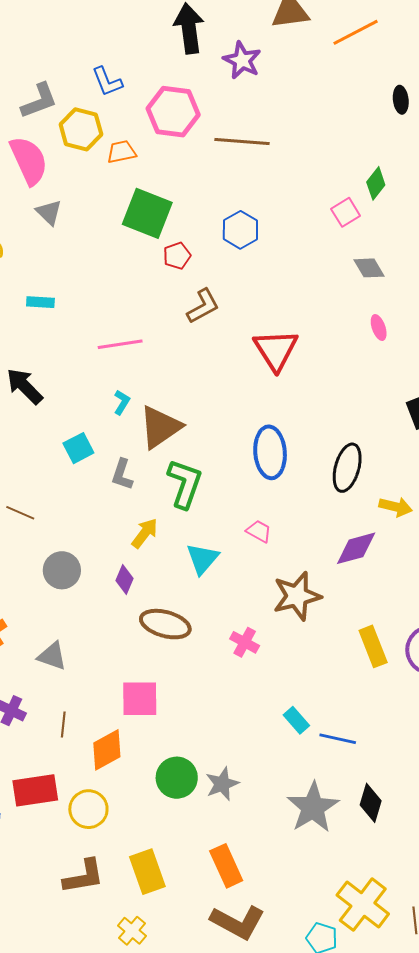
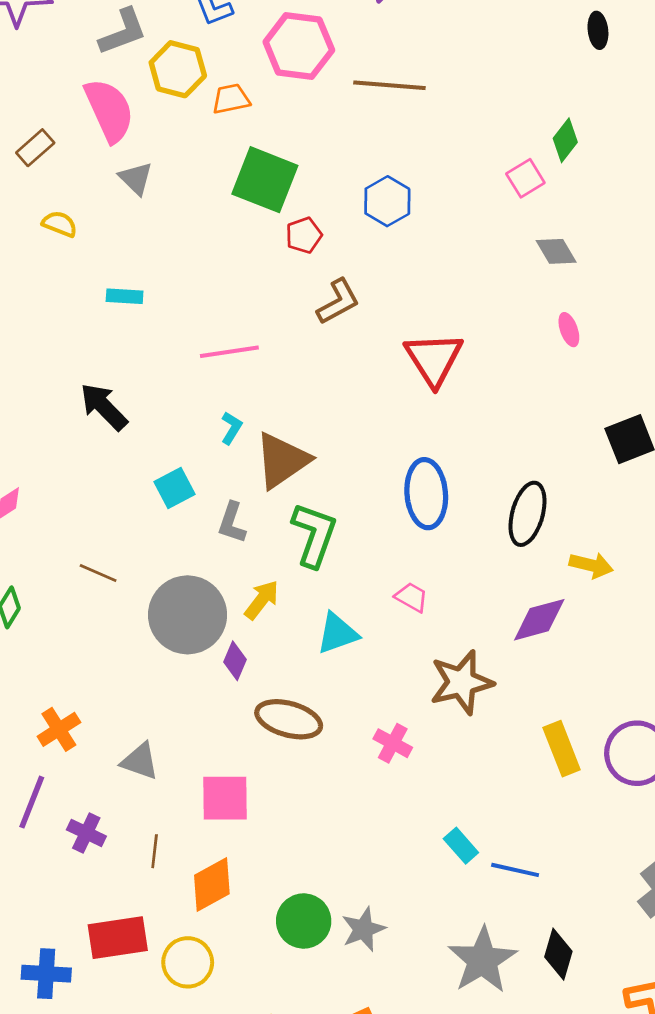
cyan triangle: (202, 559) -> (337, 633), turned 30
gray circle: (62, 570) -> (188, 615), moved, size x1.6
pink square: (140, 699) -> (225, 798), moved

